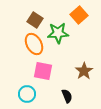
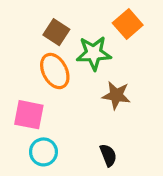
pink square: (43, 71) -> (29, 115), moved
brown star: (84, 71) -> (116, 95), moved, turned -30

